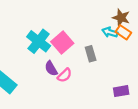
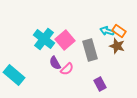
brown star: (121, 18) -> (117, 46), moved
gray rectangle: (91, 54) -> (90, 50), size x1.5
purple rectangle: (121, 91) -> (100, 84), moved, turned 72

